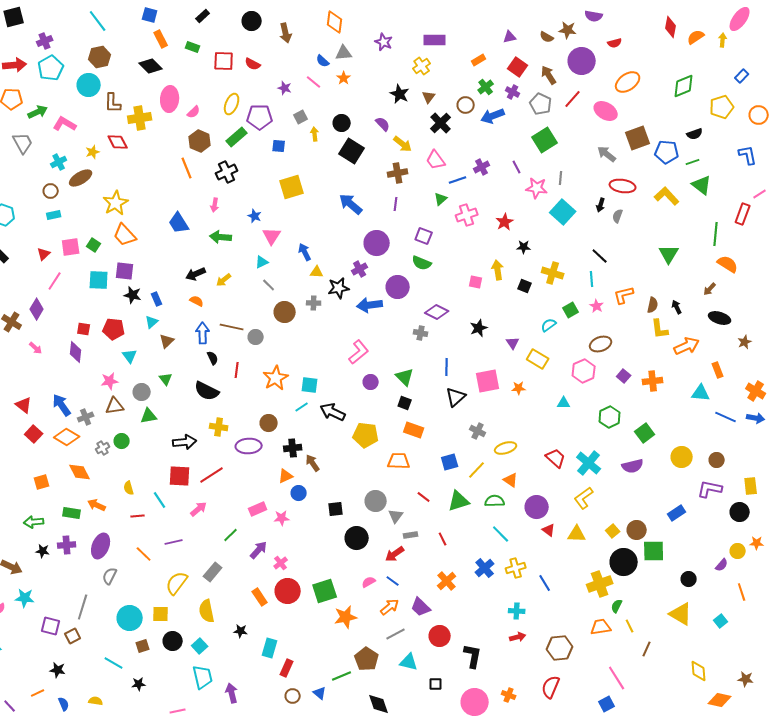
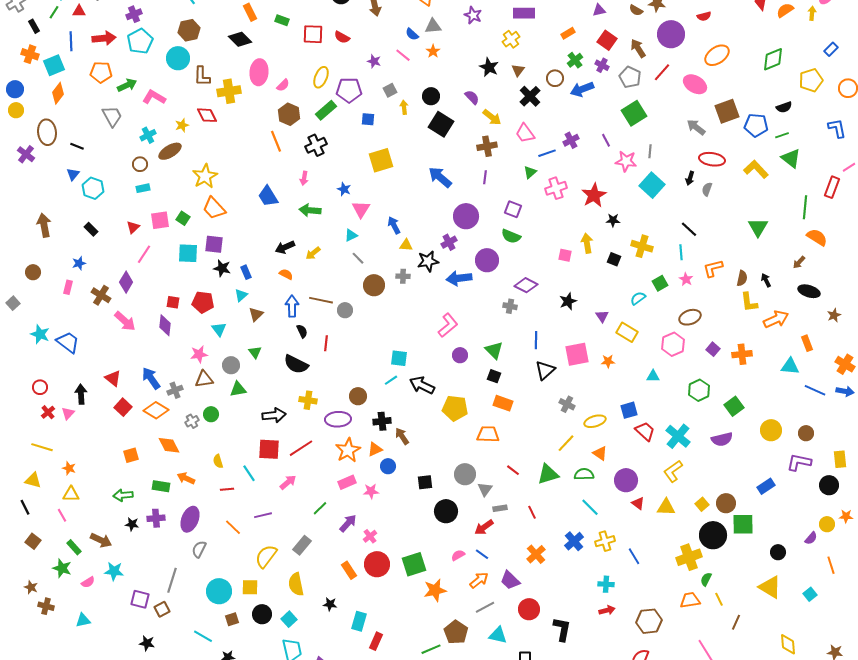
red star: (505, 222) -> (594, 195), size x1.4
pink arrow: (36, 348) -> (125, 321), size x1.6
orange star: (276, 378) -> (348, 450), moved
blue square: (450, 462) -> (629, 410), moved

